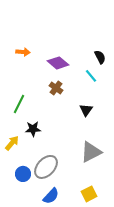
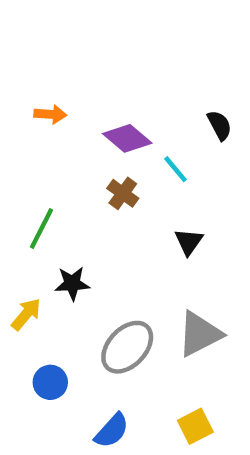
cyan line: (91, 76) -> (176, 169), moved
gray ellipse: (46, 167) -> (127, 347), moved

